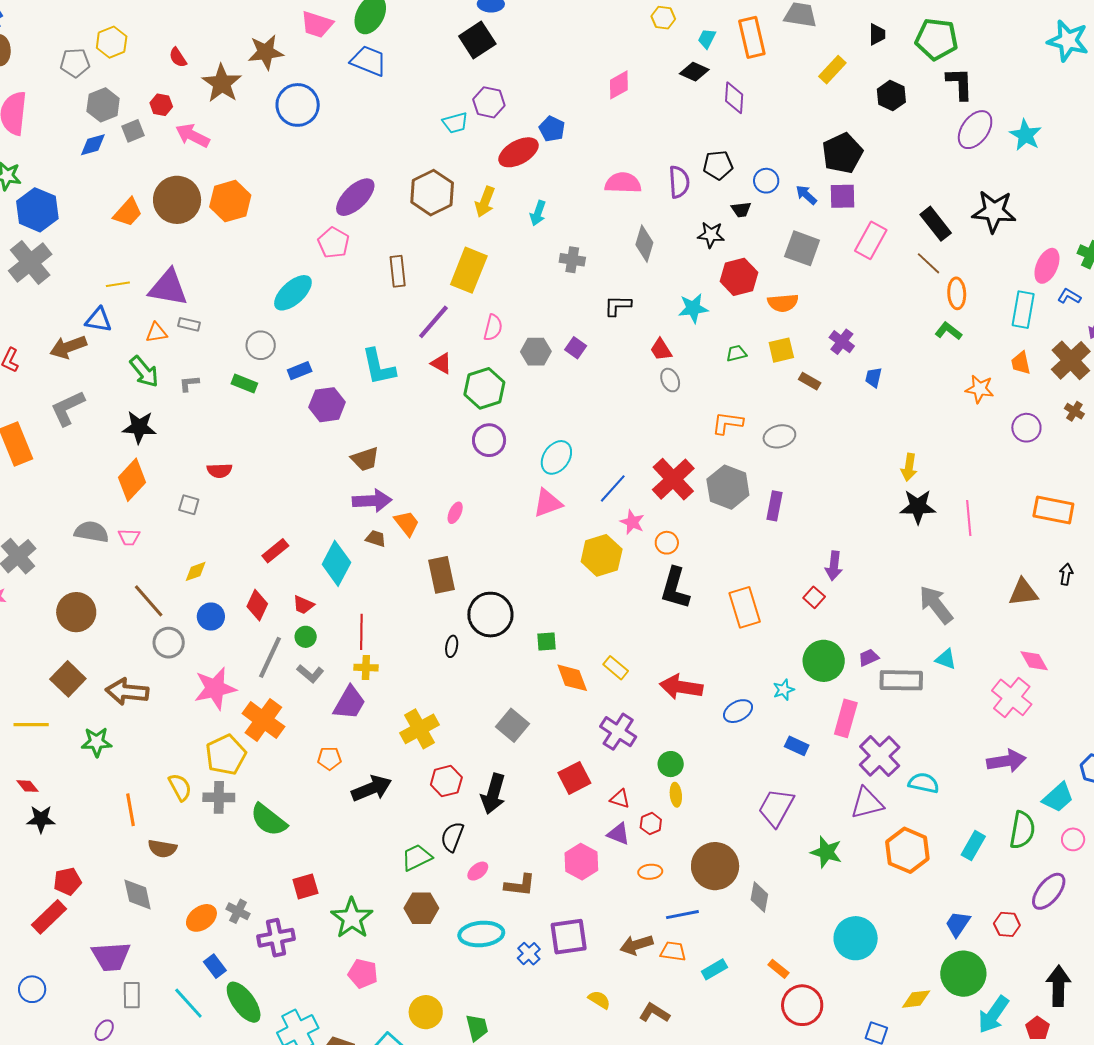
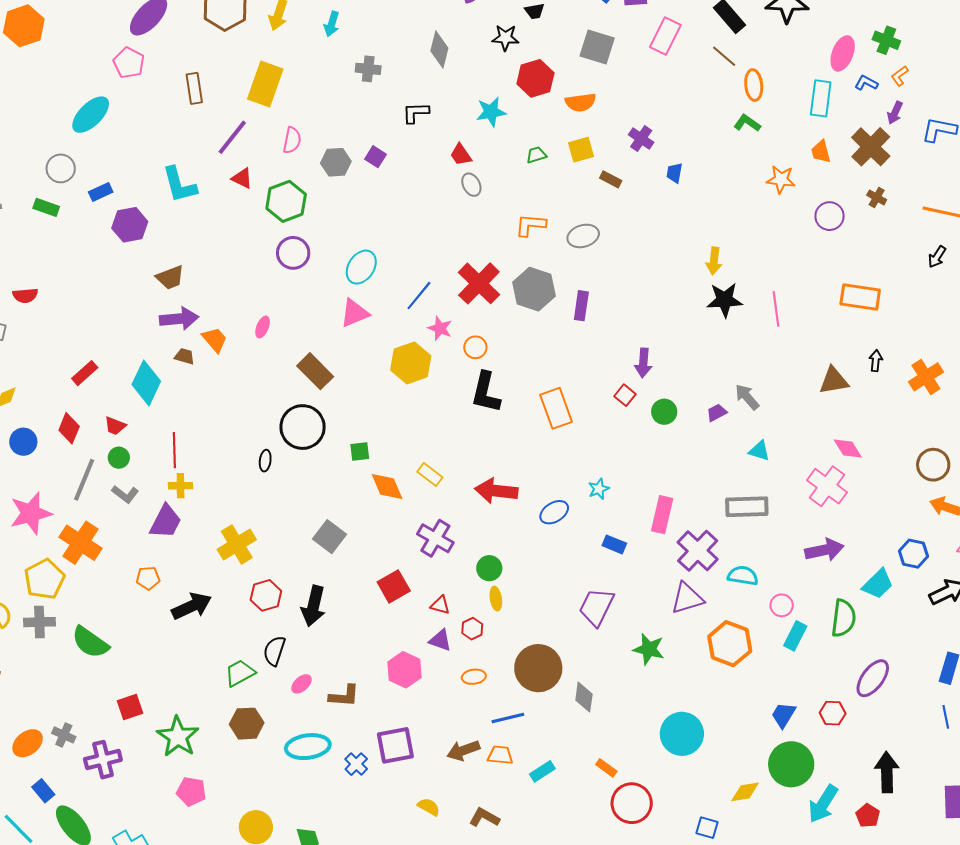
brown rectangle: (442, 575) -> (315, 371), moved, turned -30
gray arrow: (936, 605) -> (747, 397), size x0.7
purple trapezoid: (869, 658) -> (717, 413), moved
green circle: (824, 661) -> (664, 412), moved, size x0.6
gray rectangle: (901, 680) -> (747, 507), moved
pink circle: (1073, 839) -> (782, 605), moved

